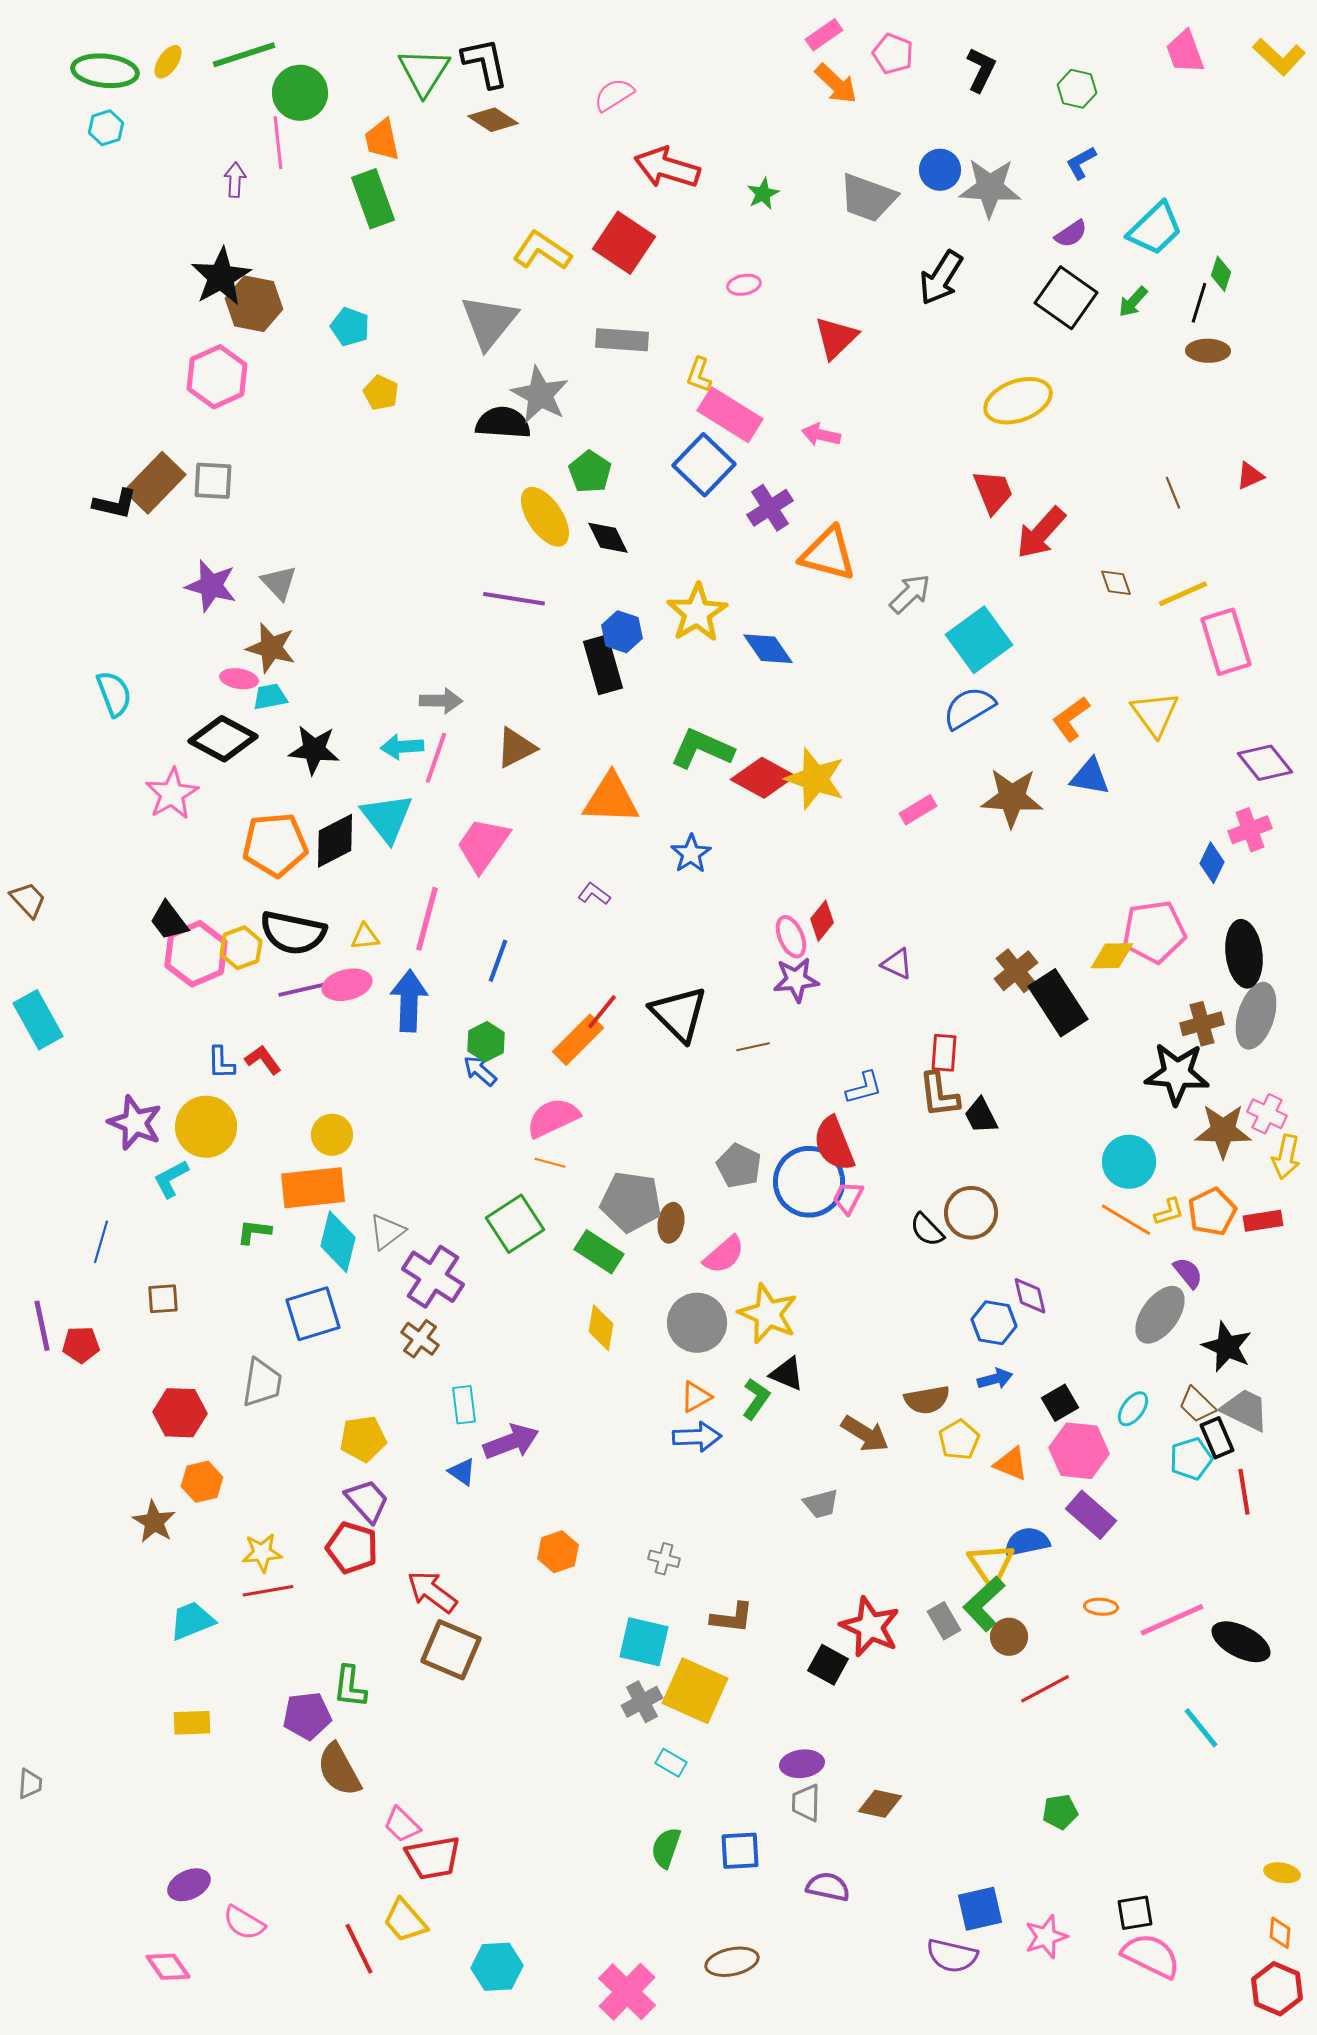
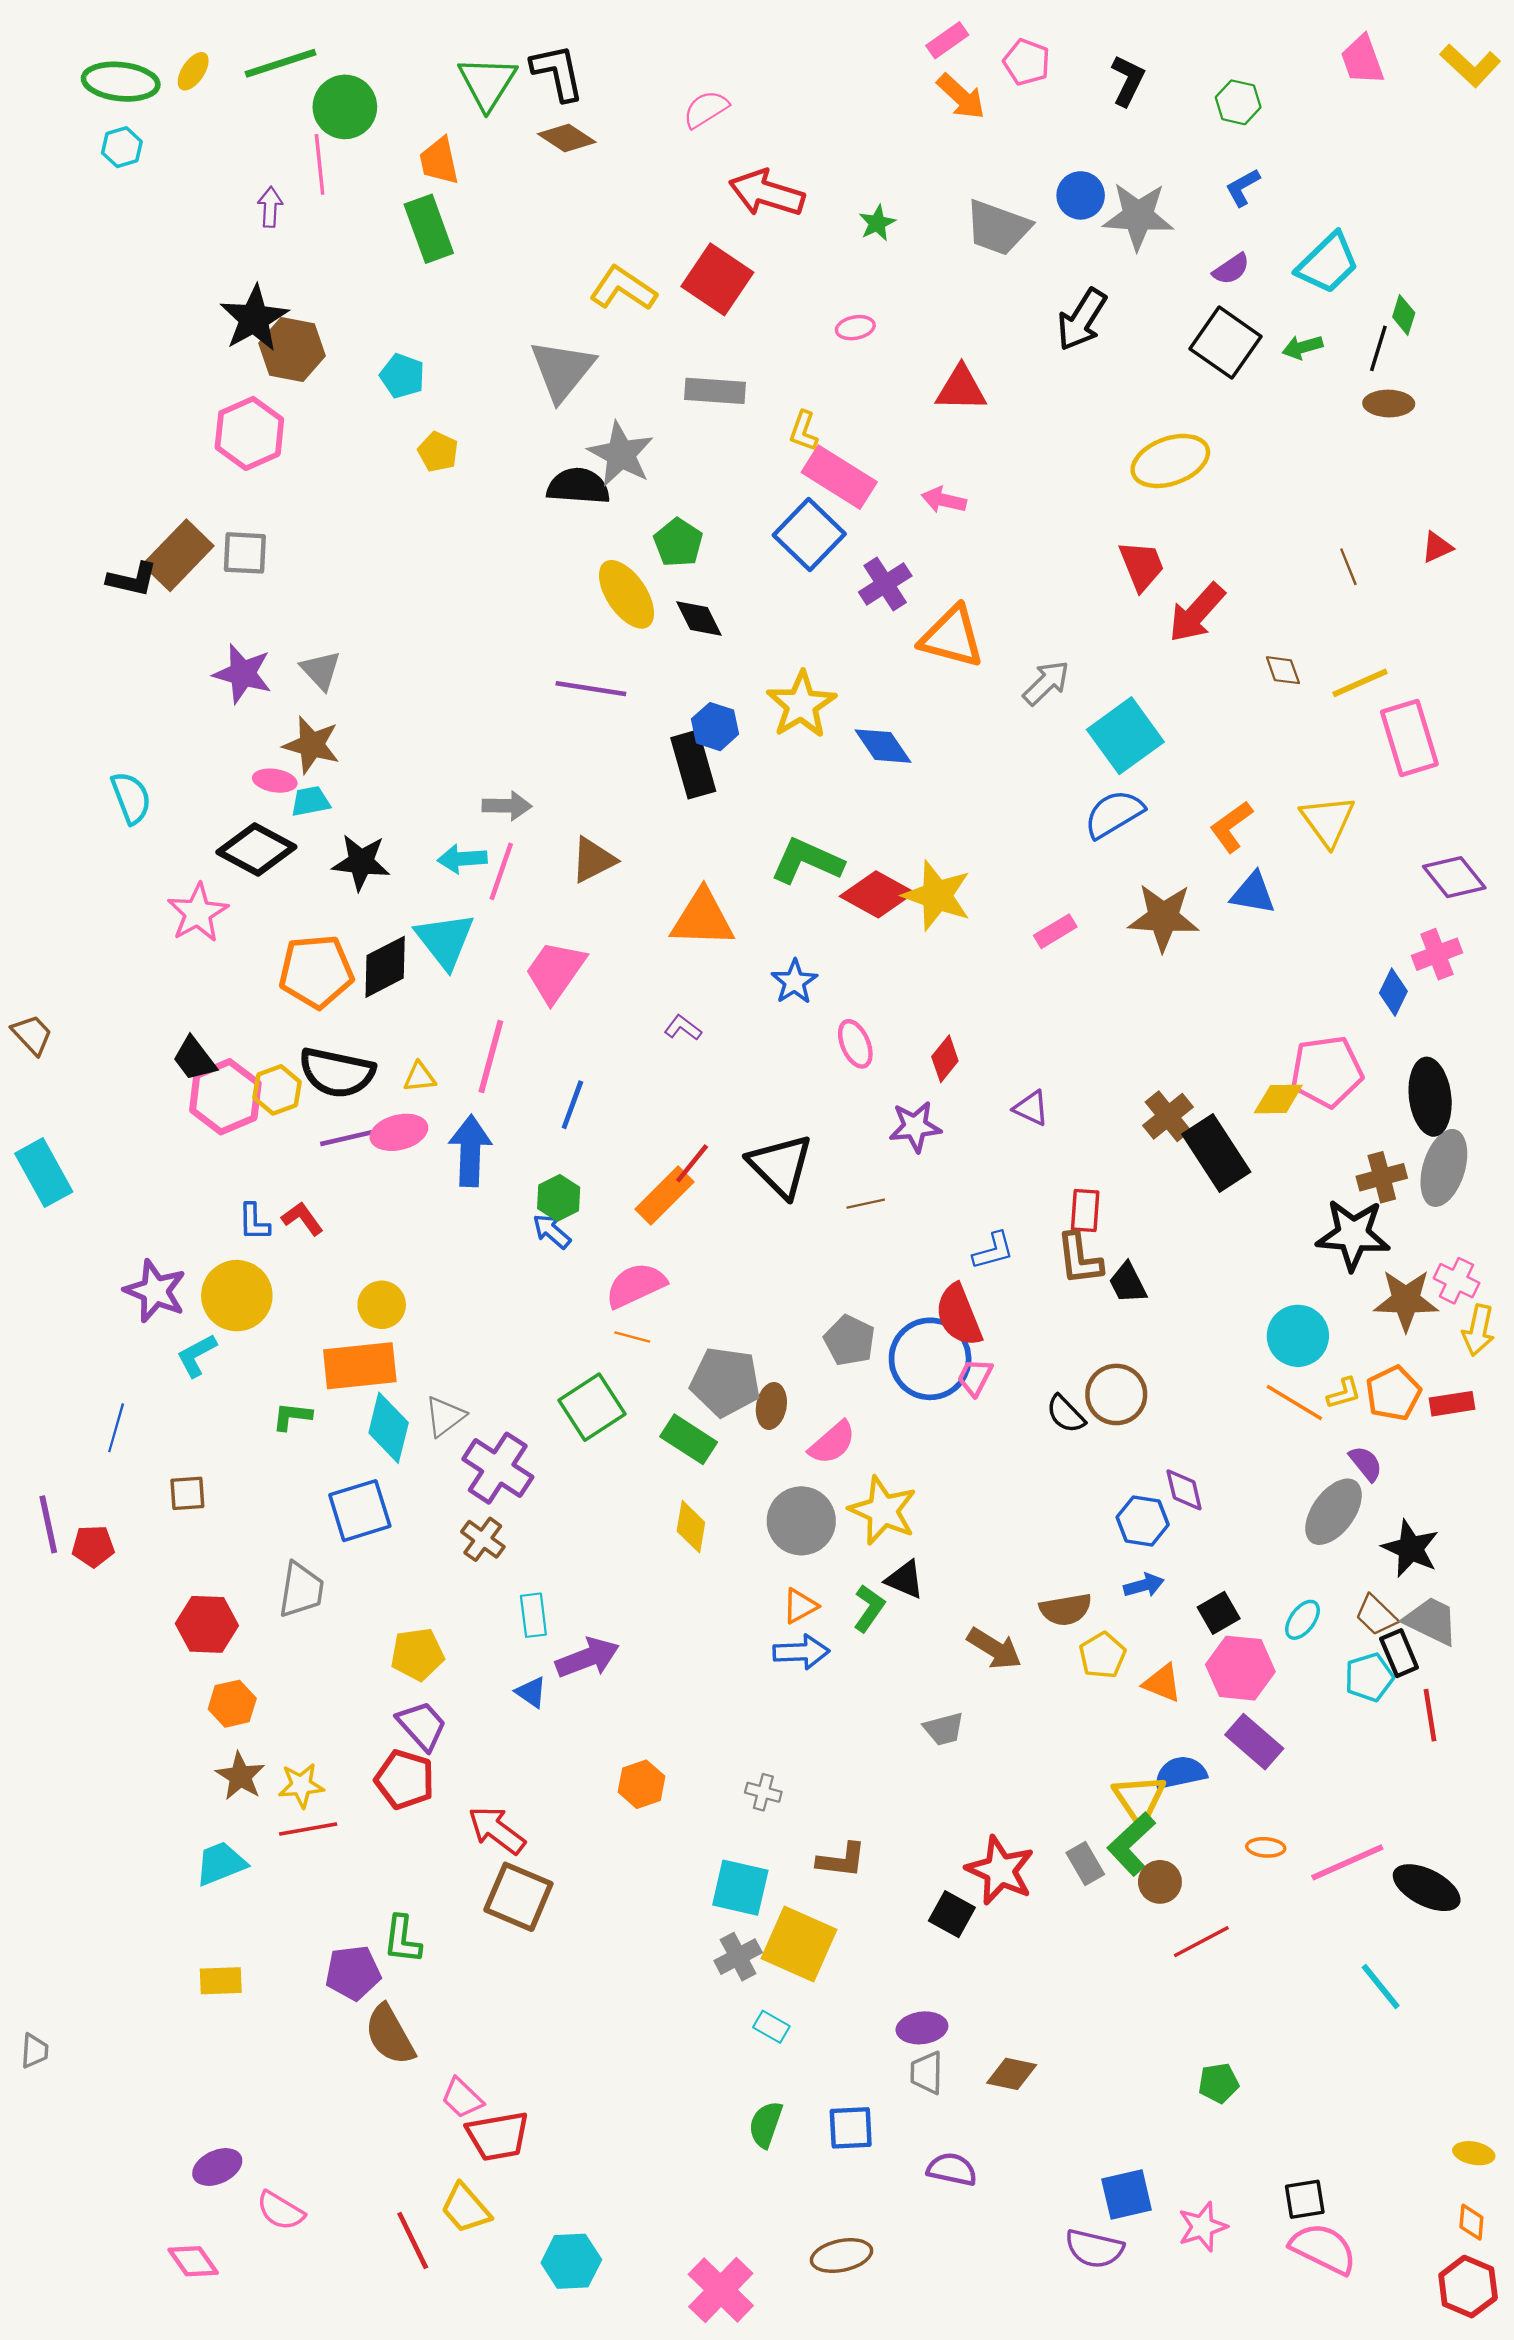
green arrow: (1133, 302) -> (1302, 347), turned 32
red triangle: (836, 338) -> (961, 389), turned 45
pink ellipse: (791, 937) -> (855, 1044), moved
brown star: (154, 1522) -> (240, 1776), moved

